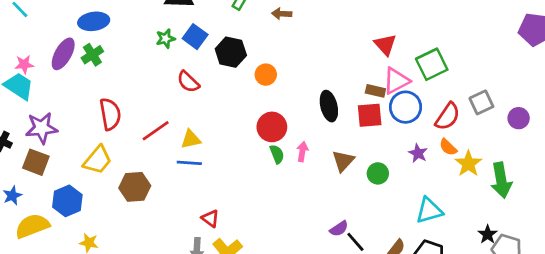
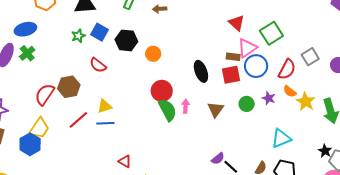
red semicircle: (110, 114) -> (45, 94), turned -130
red line: (156, 131) -> (78, 120), moved
green semicircle: (277, 154) -> (167, 110), size x1.6
green circle: (378, 173) -> (247, 104), moved
brown hexagon: (135, 187) -> (69, 87), moved
blue hexagon: (67, 201) -> (30, 144), moved

